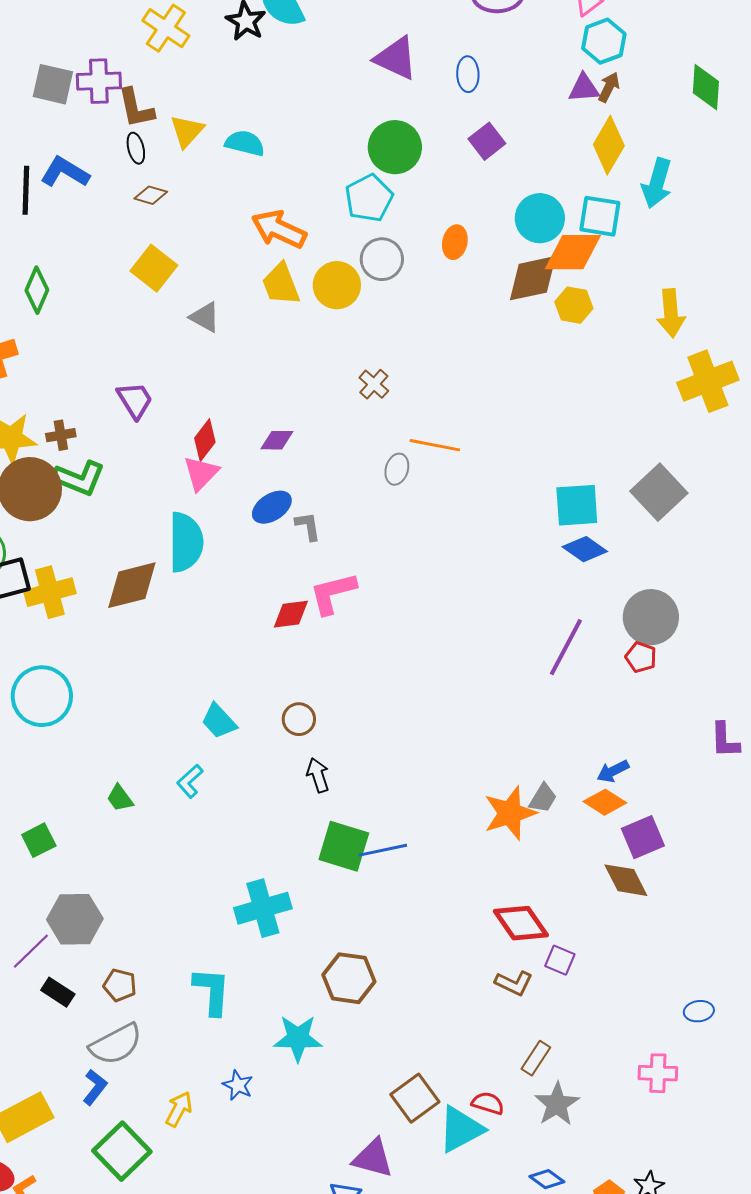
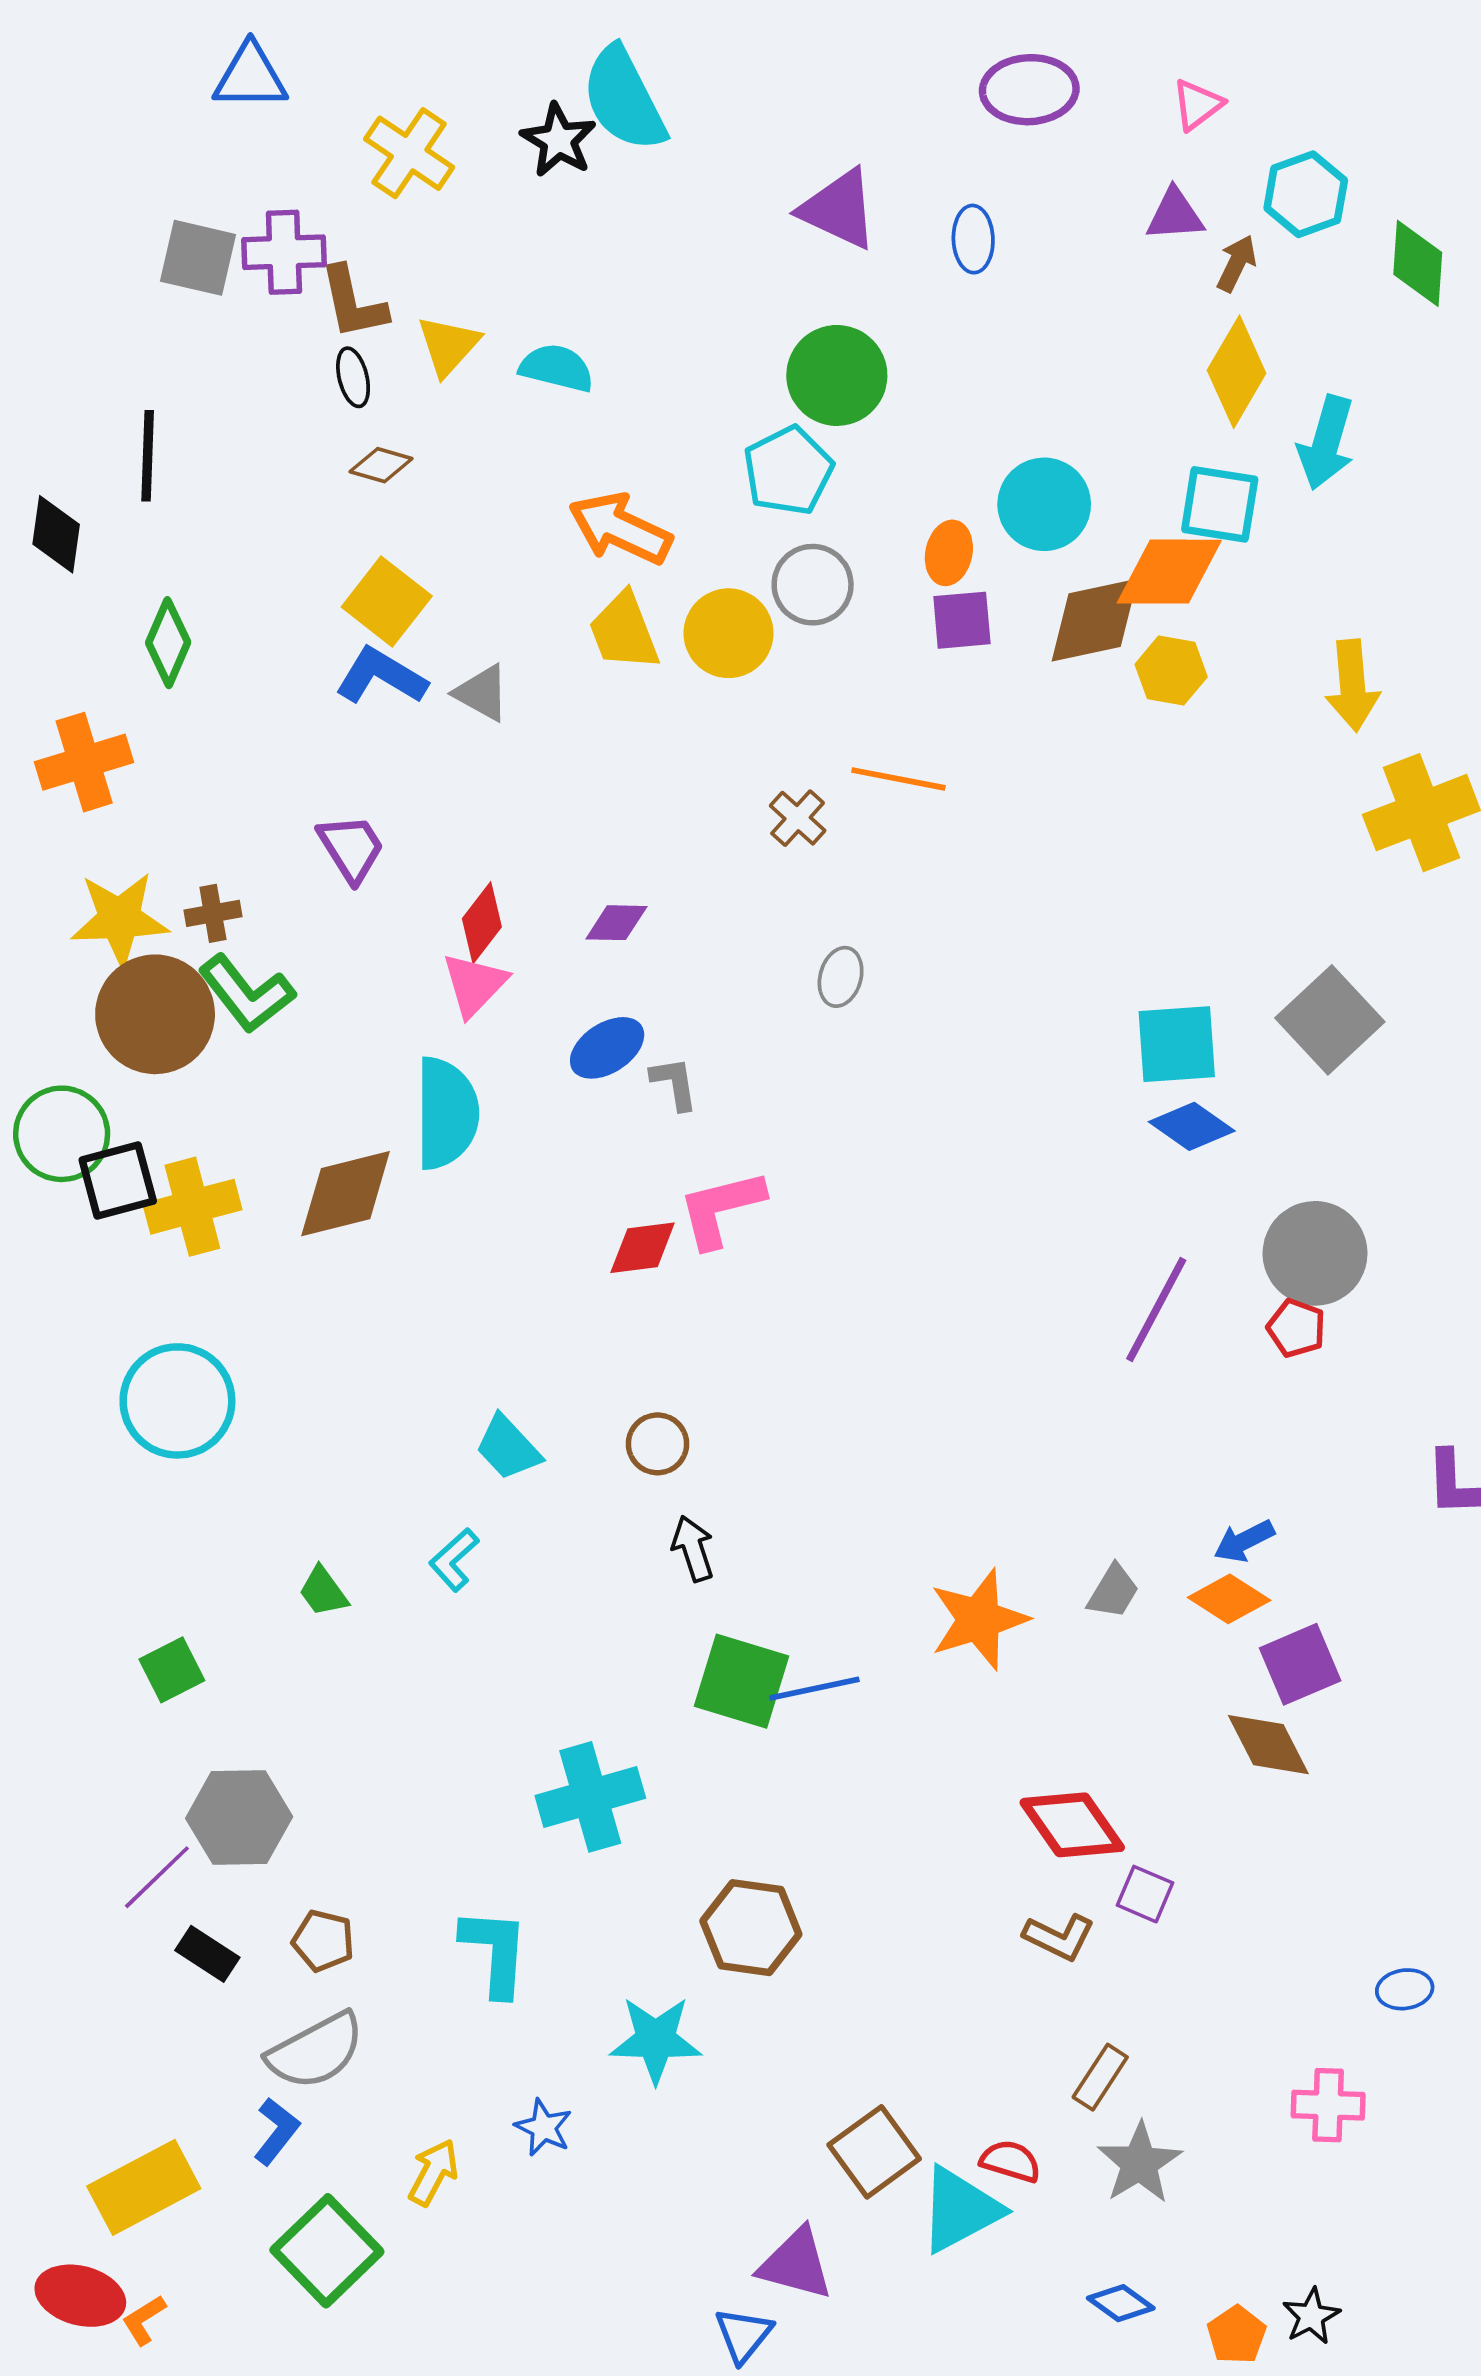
cyan hexagon: (604, 41) -> (1306, 194), moved
purple triangle: (584, 88) -> (1175, 215), moved
purple square: (487, 141) -> (962, 620), moved, turned 33
blue L-shape: (65, 172) -> (381, 676), moved
cyan circle: (540, 218) -> (1044, 504), moved
orange line: (435, 445) -> (898, 779), moved
green L-shape: (79, 478) -> (247, 994), turned 30
orange star: (510, 813) -> (979, 1619), moved

